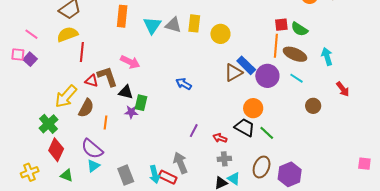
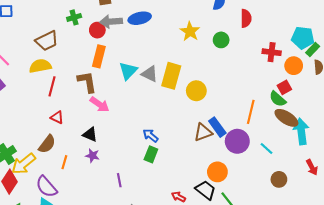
yellow rectangle: (194, 23) -> (171, 76), size x1.4
red square: (281, 25) -> (284, 87), moved, turned -32
brown ellipse: (295, 54) -> (286, 118), moved
cyan arrow: (327, 56) -> (301, 131), size x1.4
brown L-shape: (107, 76) -> (87, 82), moved
yellow arrow: (66, 96) -> (23, 164), moved
green rectangle: (141, 103) -> (151, 154), moved
purple line: (194, 131) -> (119, 180), moved, turned -48

